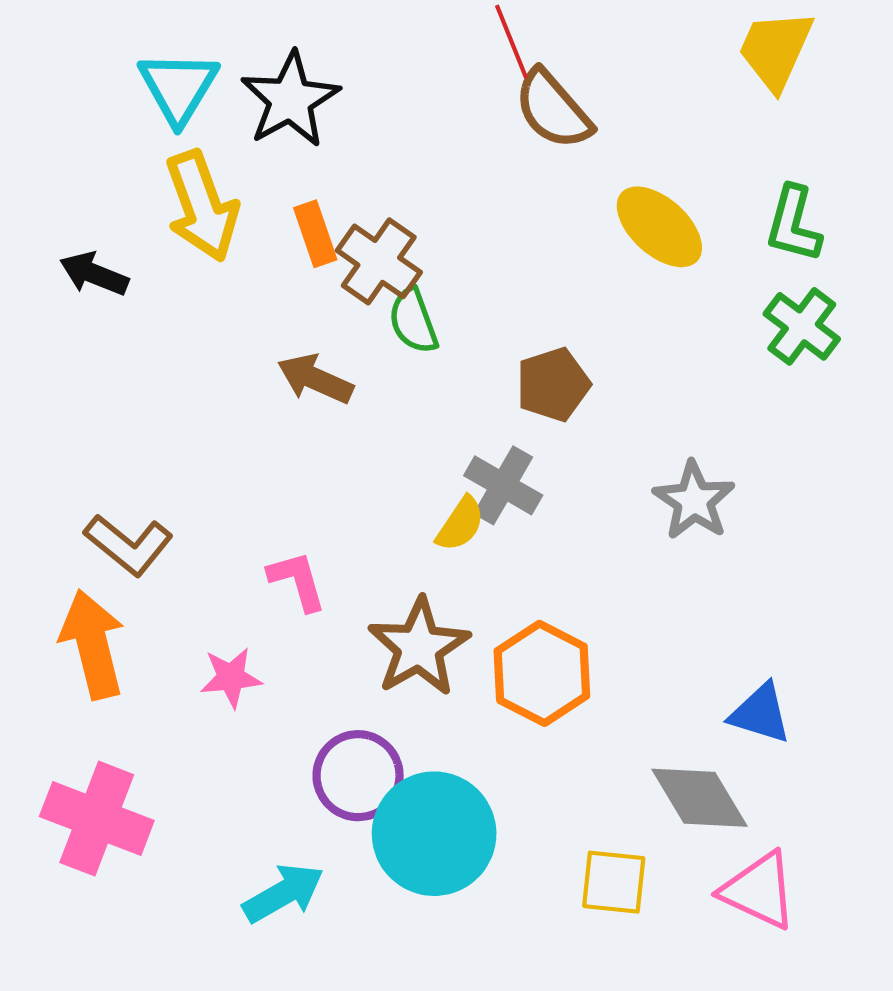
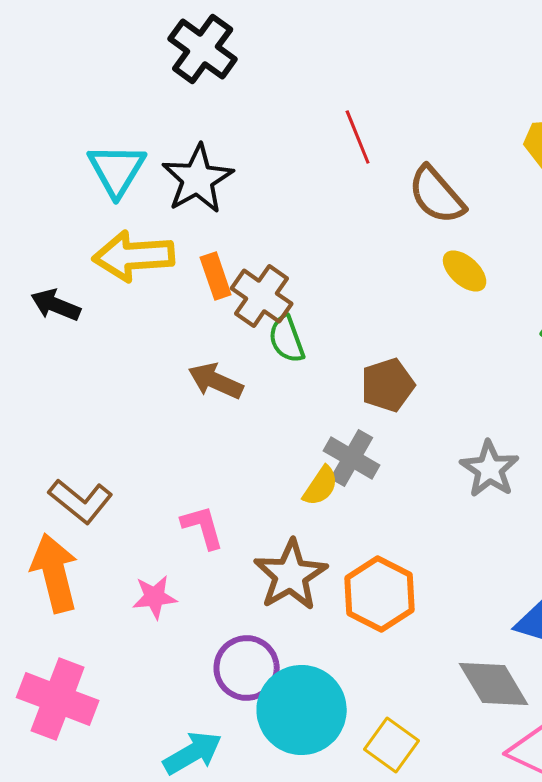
brown semicircle: (553, 109) -> (437, 195), moved
yellow arrow: (202, 206) -> (134, 256), turned 106
yellow ellipse: (659, 227) -> (465, 271), size x0.7
yellow square: (614, 882) -> (392, 745), moved, turned 30

